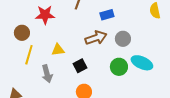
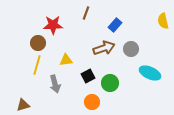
blue rectangle: (107, 15) -> (115, 25), turned -32
brown circle: (22, 33) -> (38, 43), moved
green circle: (119, 67) -> (110, 83), moved

